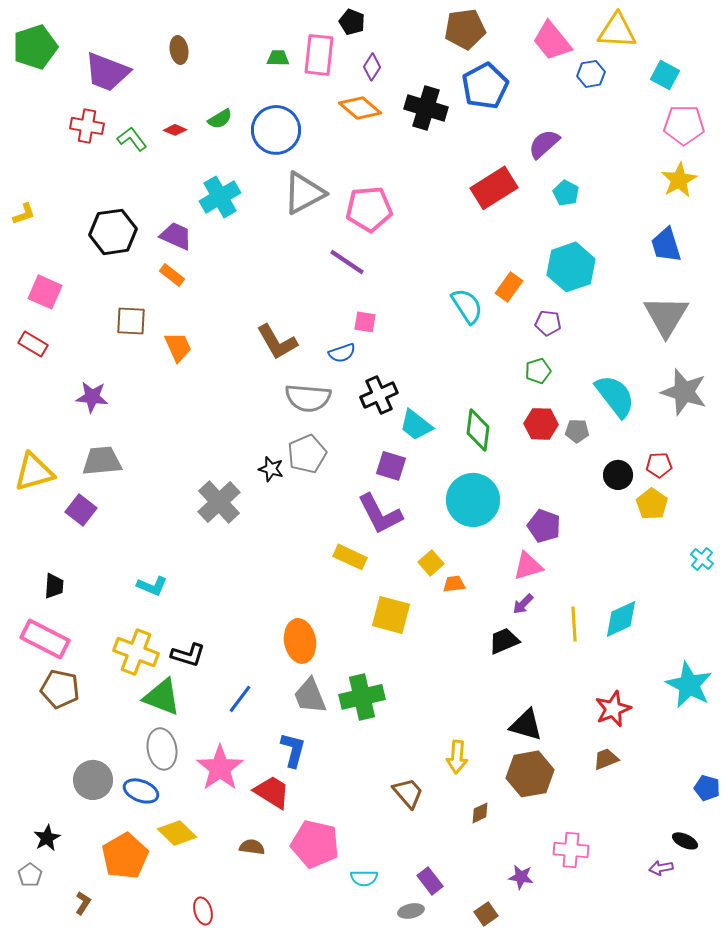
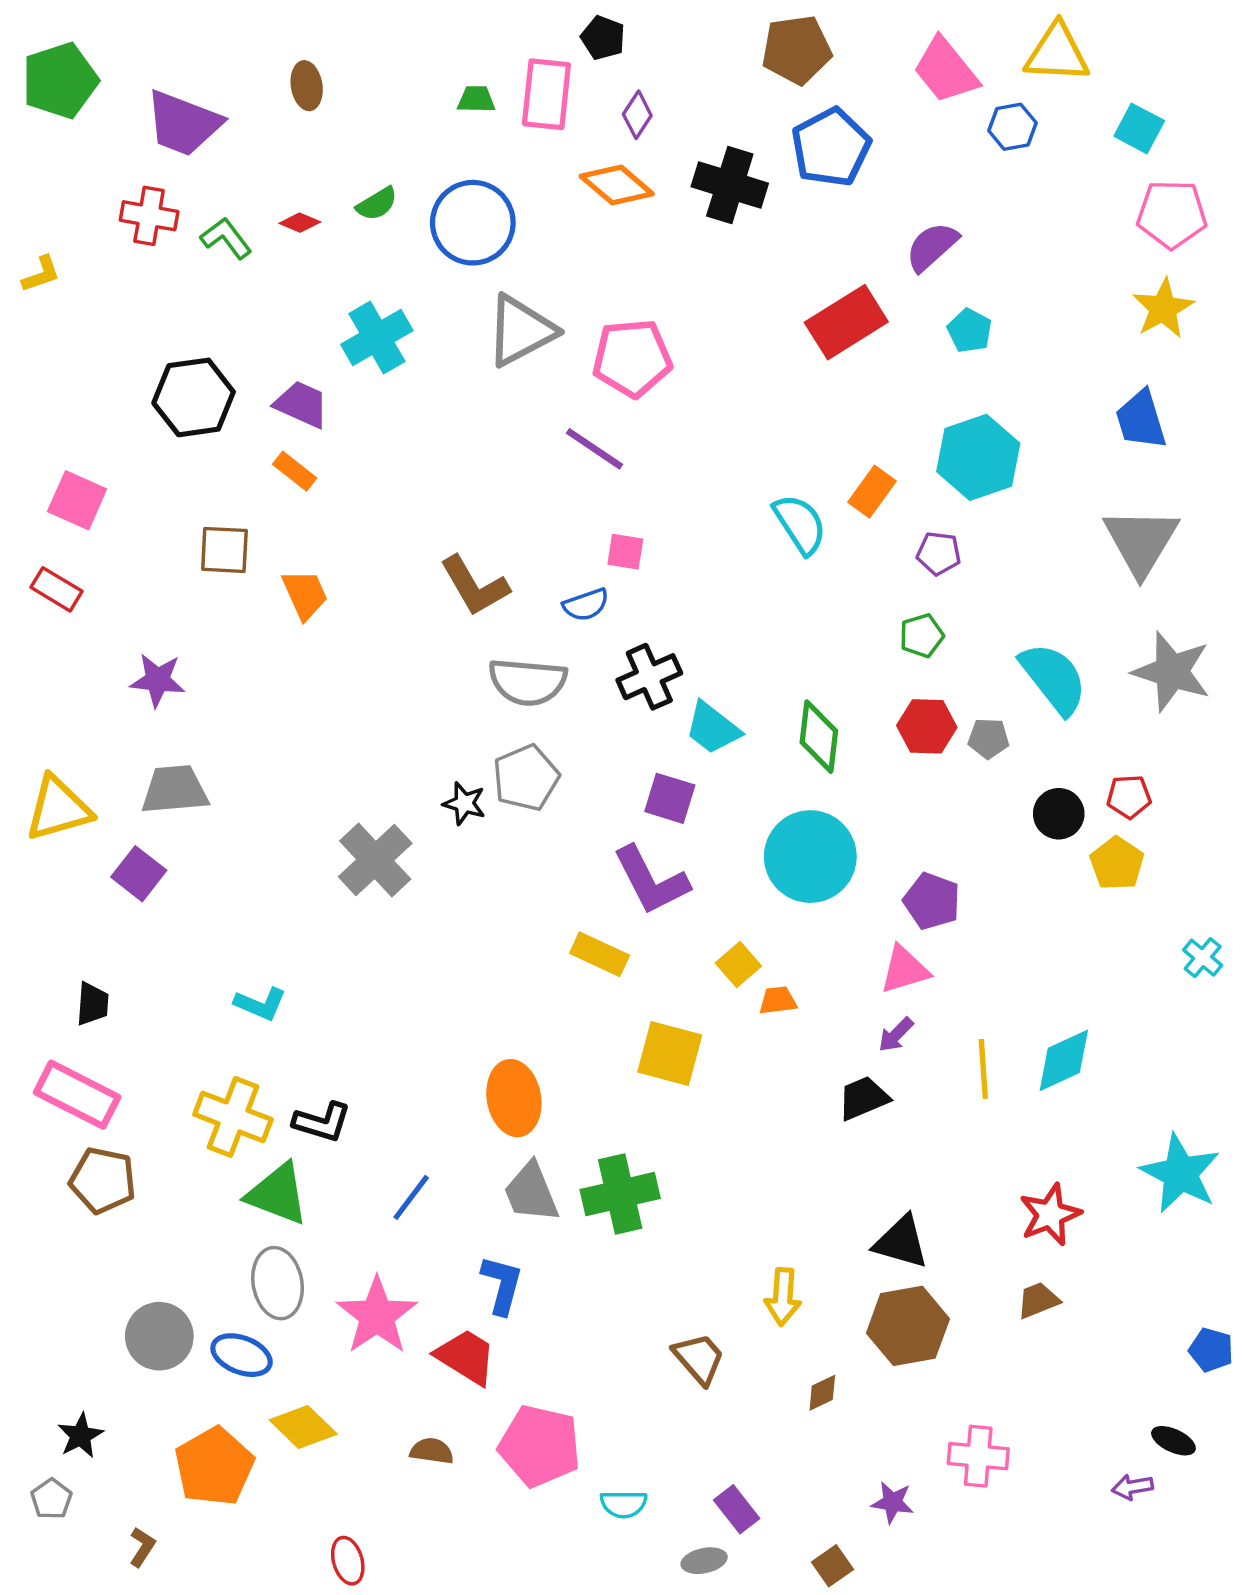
yellow L-shape: (24, 214) -> (41, 274), moved

